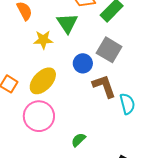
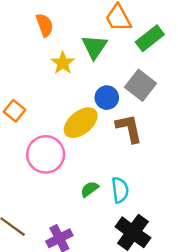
yellow star: (43, 40) -> (63, 63), turned 30
yellow ellipse: (43, 81) -> (81, 123), moved
cyan semicircle: (127, 104) -> (120, 190), moved

